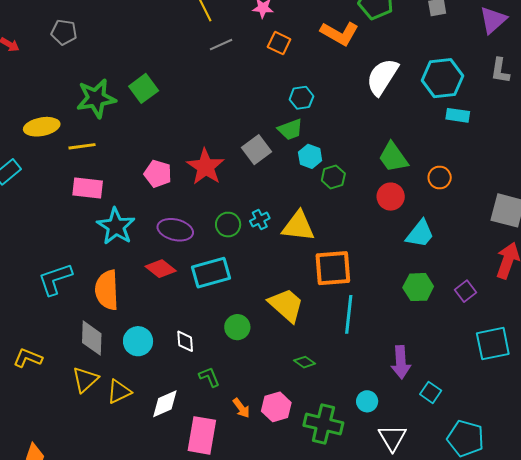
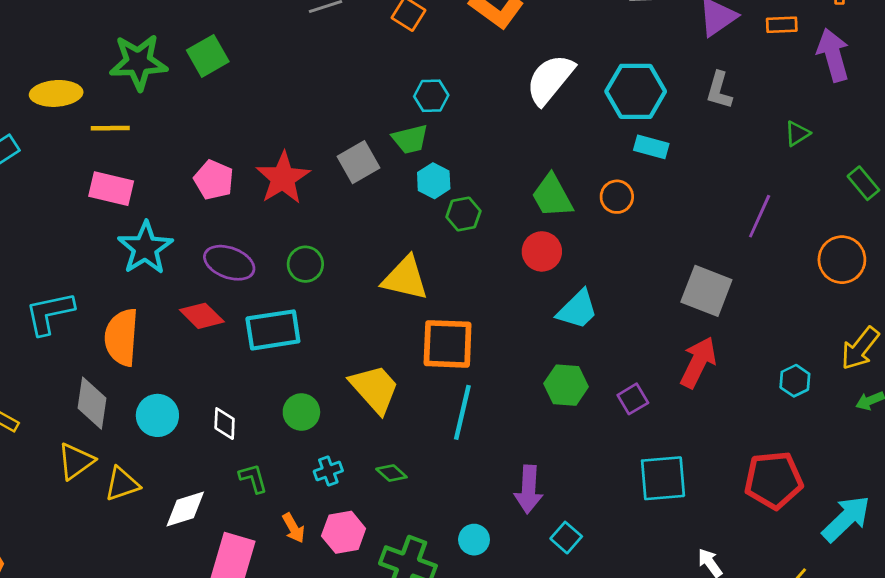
orange circle: (440, 178) -> (617, 197), moved
cyan cross: (260, 220) -> (328, 471), moved

